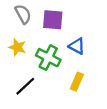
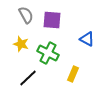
blue triangle: (77, 46) -> (87, 39), moved

